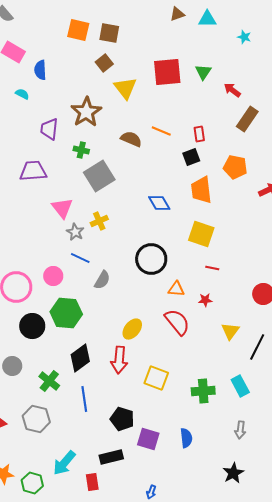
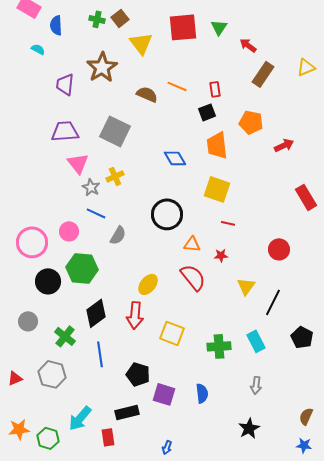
green cross: (81, 150) -> (97, 19), moved
purple trapezoid: (33, 171) -> (65, 131), moved
gray square: (99, 176) -> (115, 131), turned -32

